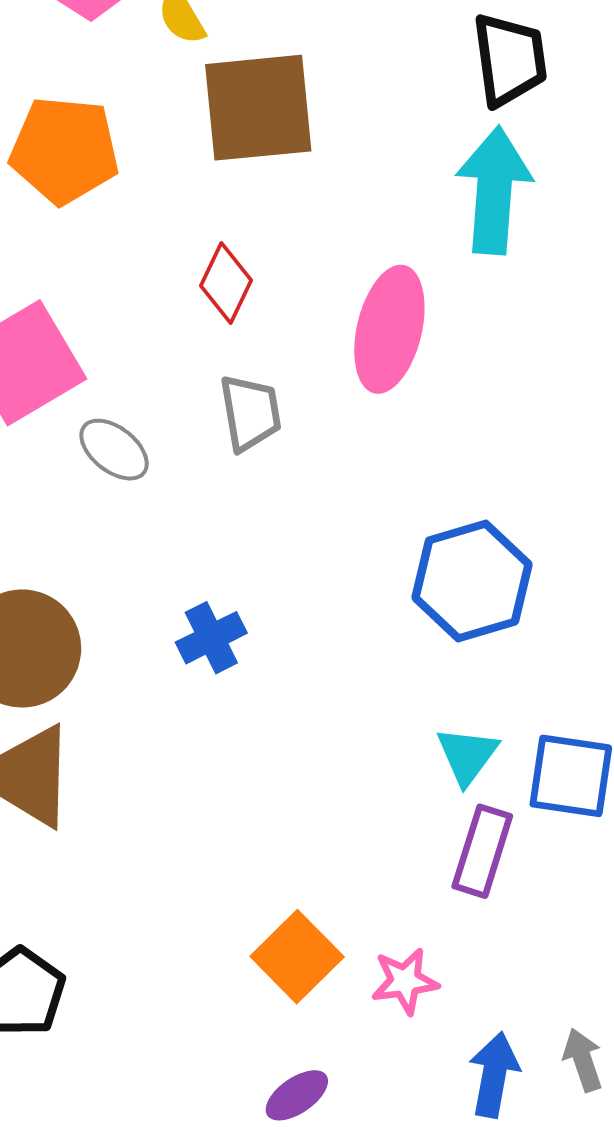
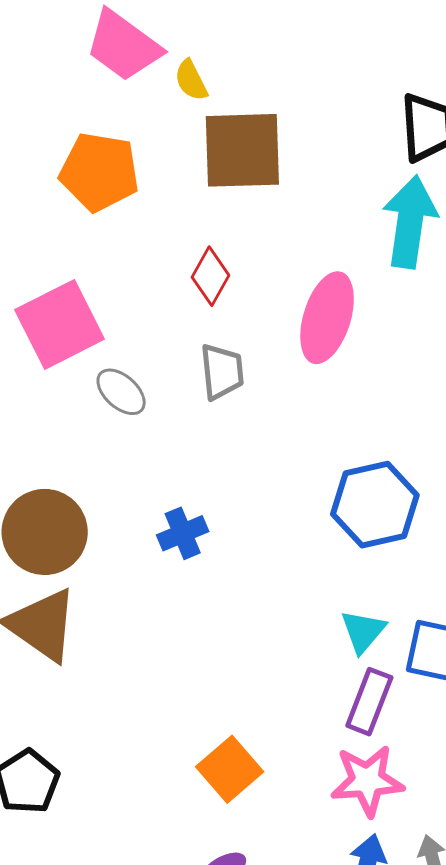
pink star: (405, 981) -> (367, 781), moved, size x1.5

